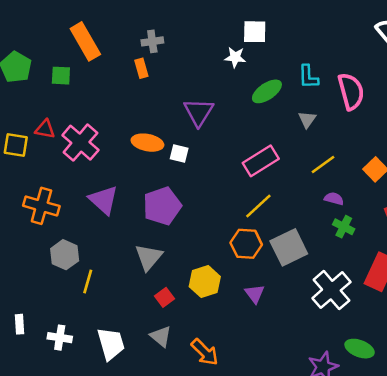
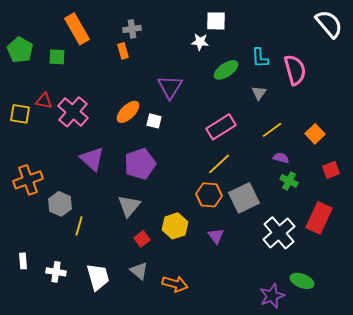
orange ellipse: (147, 143) -> (128, 112), turned -55
orange cross: (41, 206) -> (28, 180), moved, turned -36
orange arrow: (205, 352) -> (175, 284), turned -30

